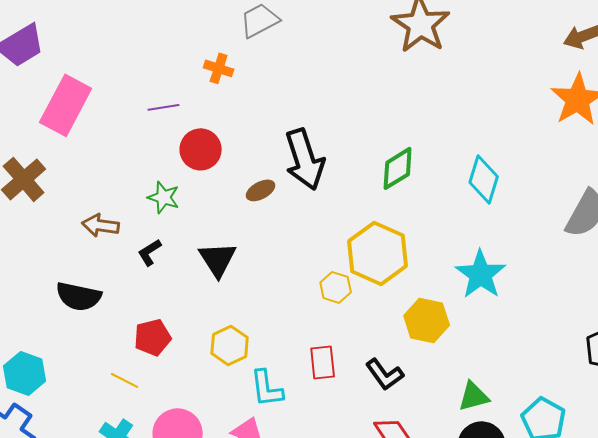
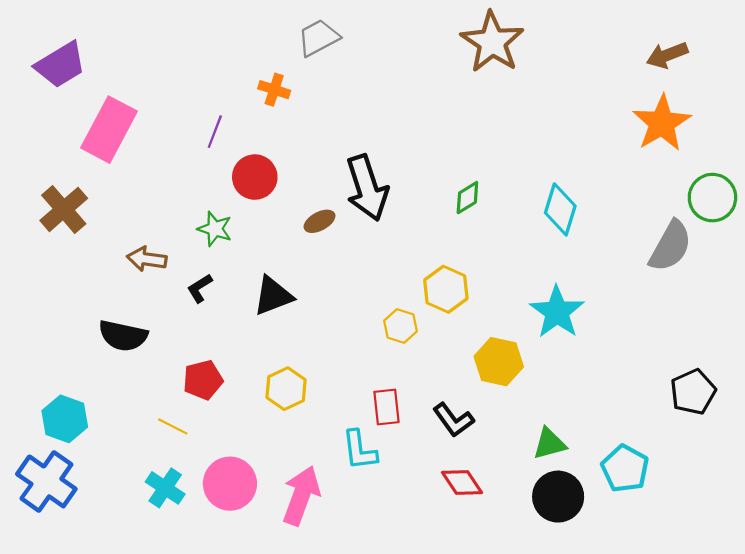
purple line: (164, 107) -> (215, 132), turned -60
green diamond: (398, 168) -> (467, 198), size x0.7
yellow hexagon: (378, 253) -> (446, 289), size x0.7
black triangle: (218, 259) -> (273, 296), turned 42
cyan L-shape: (267, 388) -> (359, 450), moved

